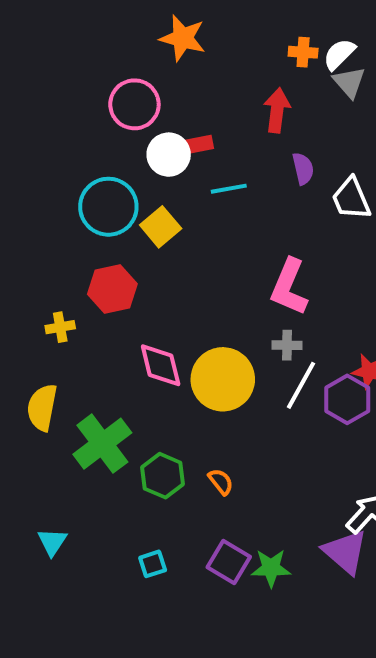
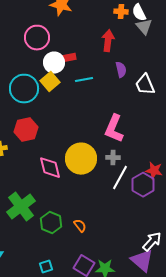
white semicircle: (339, 54) -> (139, 13), turned -72
yellow square: (161, 227) -> (50, 82), moved
yellow circle: (223, 379) -> (81, 159), moved

